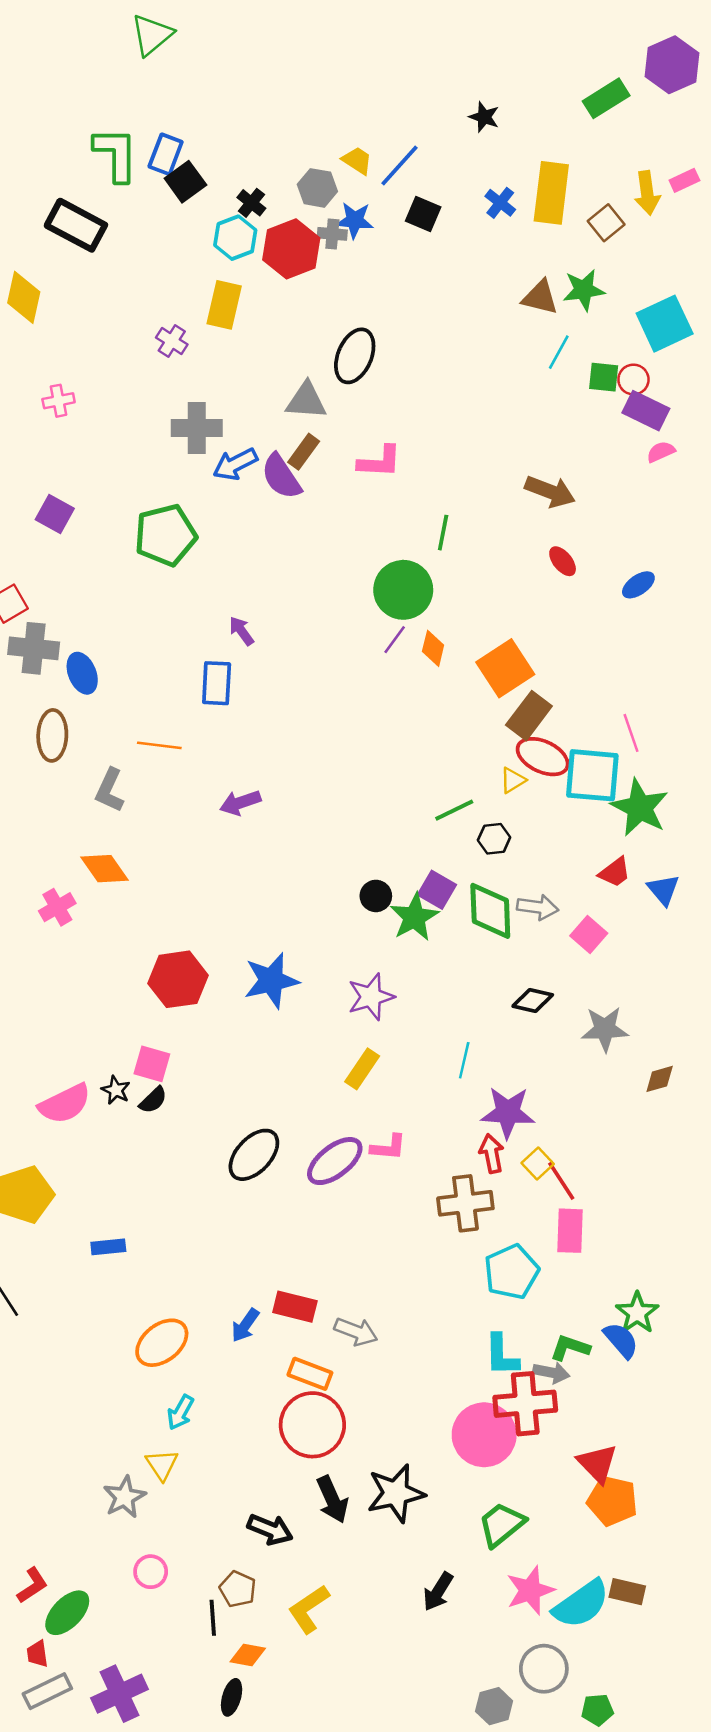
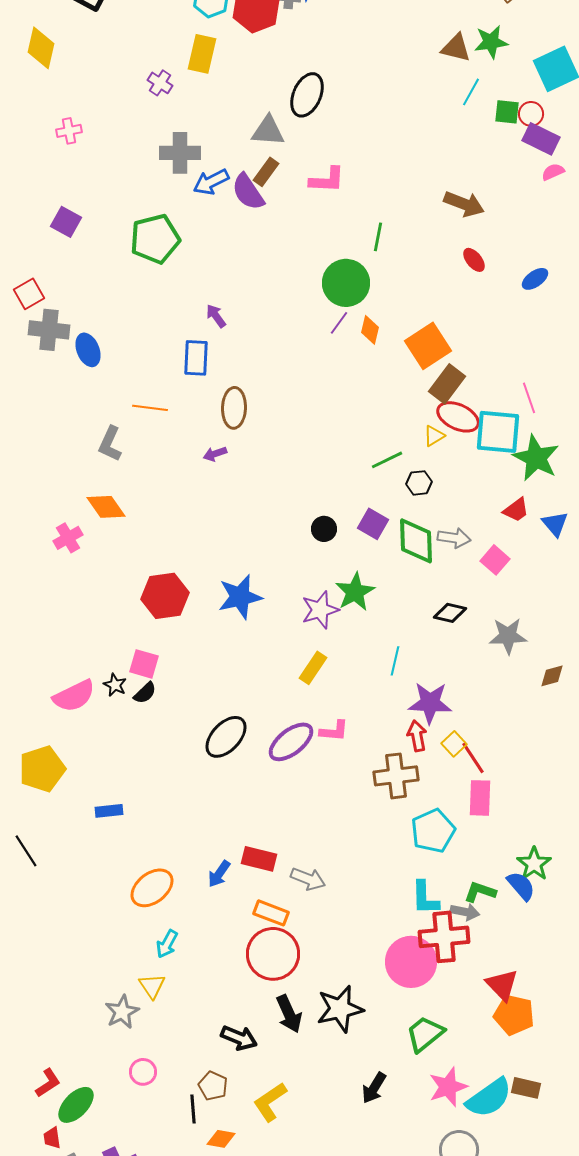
brown ellipse: (52, 735) -> (234, 408), moved
purple arrow: (240, 803) -> (215, 454), size x0.7
green star: (414, 917) -> (355, 592), moved

